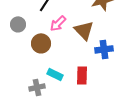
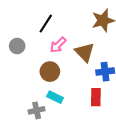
brown circle: (41, 43) -> (50, 72), moved
red rectangle: (82, 75) -> (96, 97), moved

